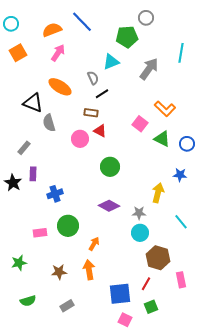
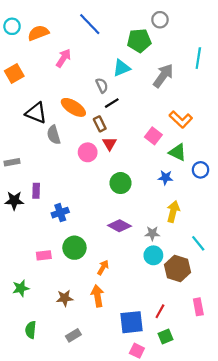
orange semicircle: (52, 30) -> (38, 33), moved
orange square: (18, 53) -> (14, 73), moved
orange ellipse: (60, 87) -> (73, 107), moved
brown rectangle: (91, 113) -> (100, 124), turned 56
red triangle: (100, 131) -> (110, 144), turned 32
blue circle: (187, 144) -> (201, 170), moved
gray rectangle: (24, 148) -> (12, 162), moved, turned 40
blue star: (180, 175) -> (165, 178), moved
black star: (13, 183) -> (14, 201), turned -30
brown hexagon: (158, 258) -> (177, 269), moved
green semicircle: (28, 301) -> (31, 330), turned 112

